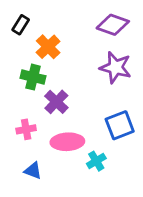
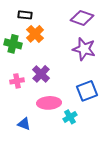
black rectangle: (21, 25) -> (25, 15), moved, turned 64
green cross: (33, 77) -> (13, 44), moved
pink cross: (26, 129) -> (17, 81), moved

